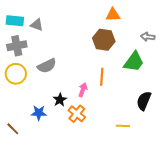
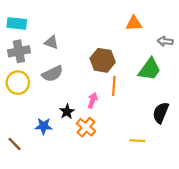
orange triangle: (113, 15) -> (134, 23), moved
gray triangle: (37, 25) -> (51, 42), moved
brown hexagon: (104, 40) -> (103, 60), moved

